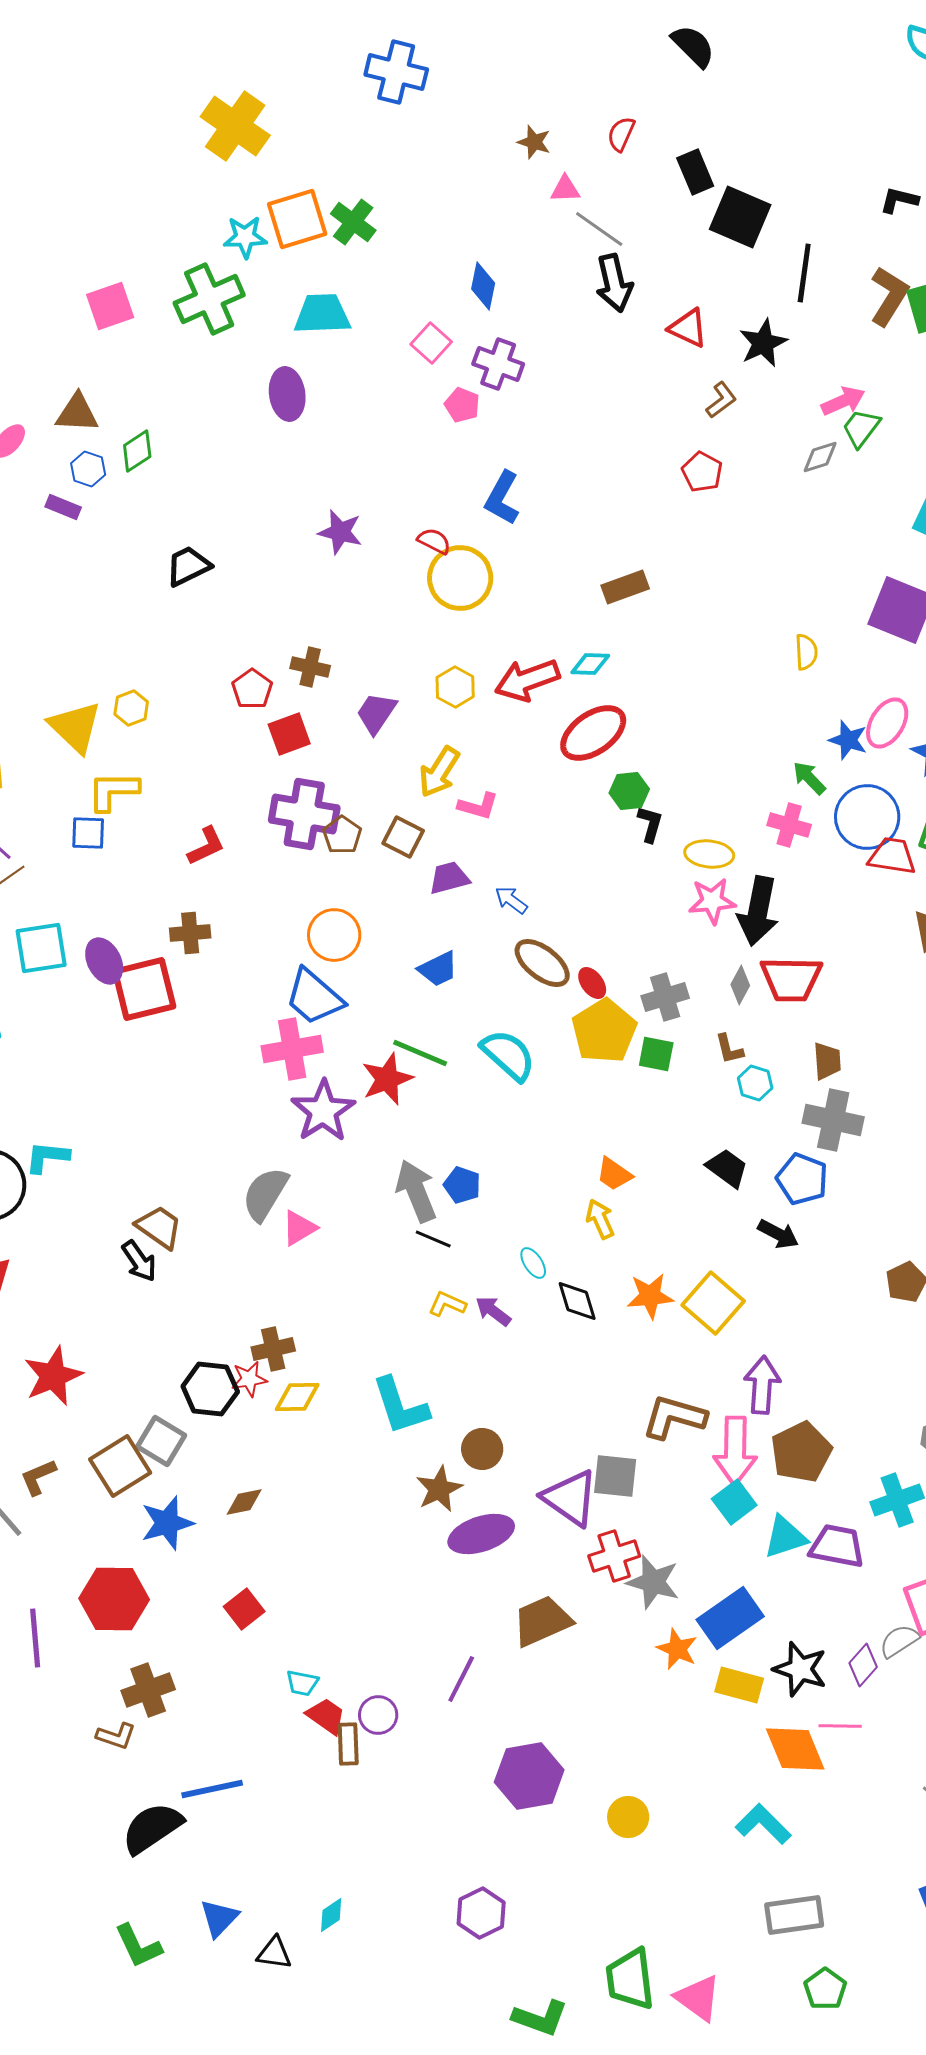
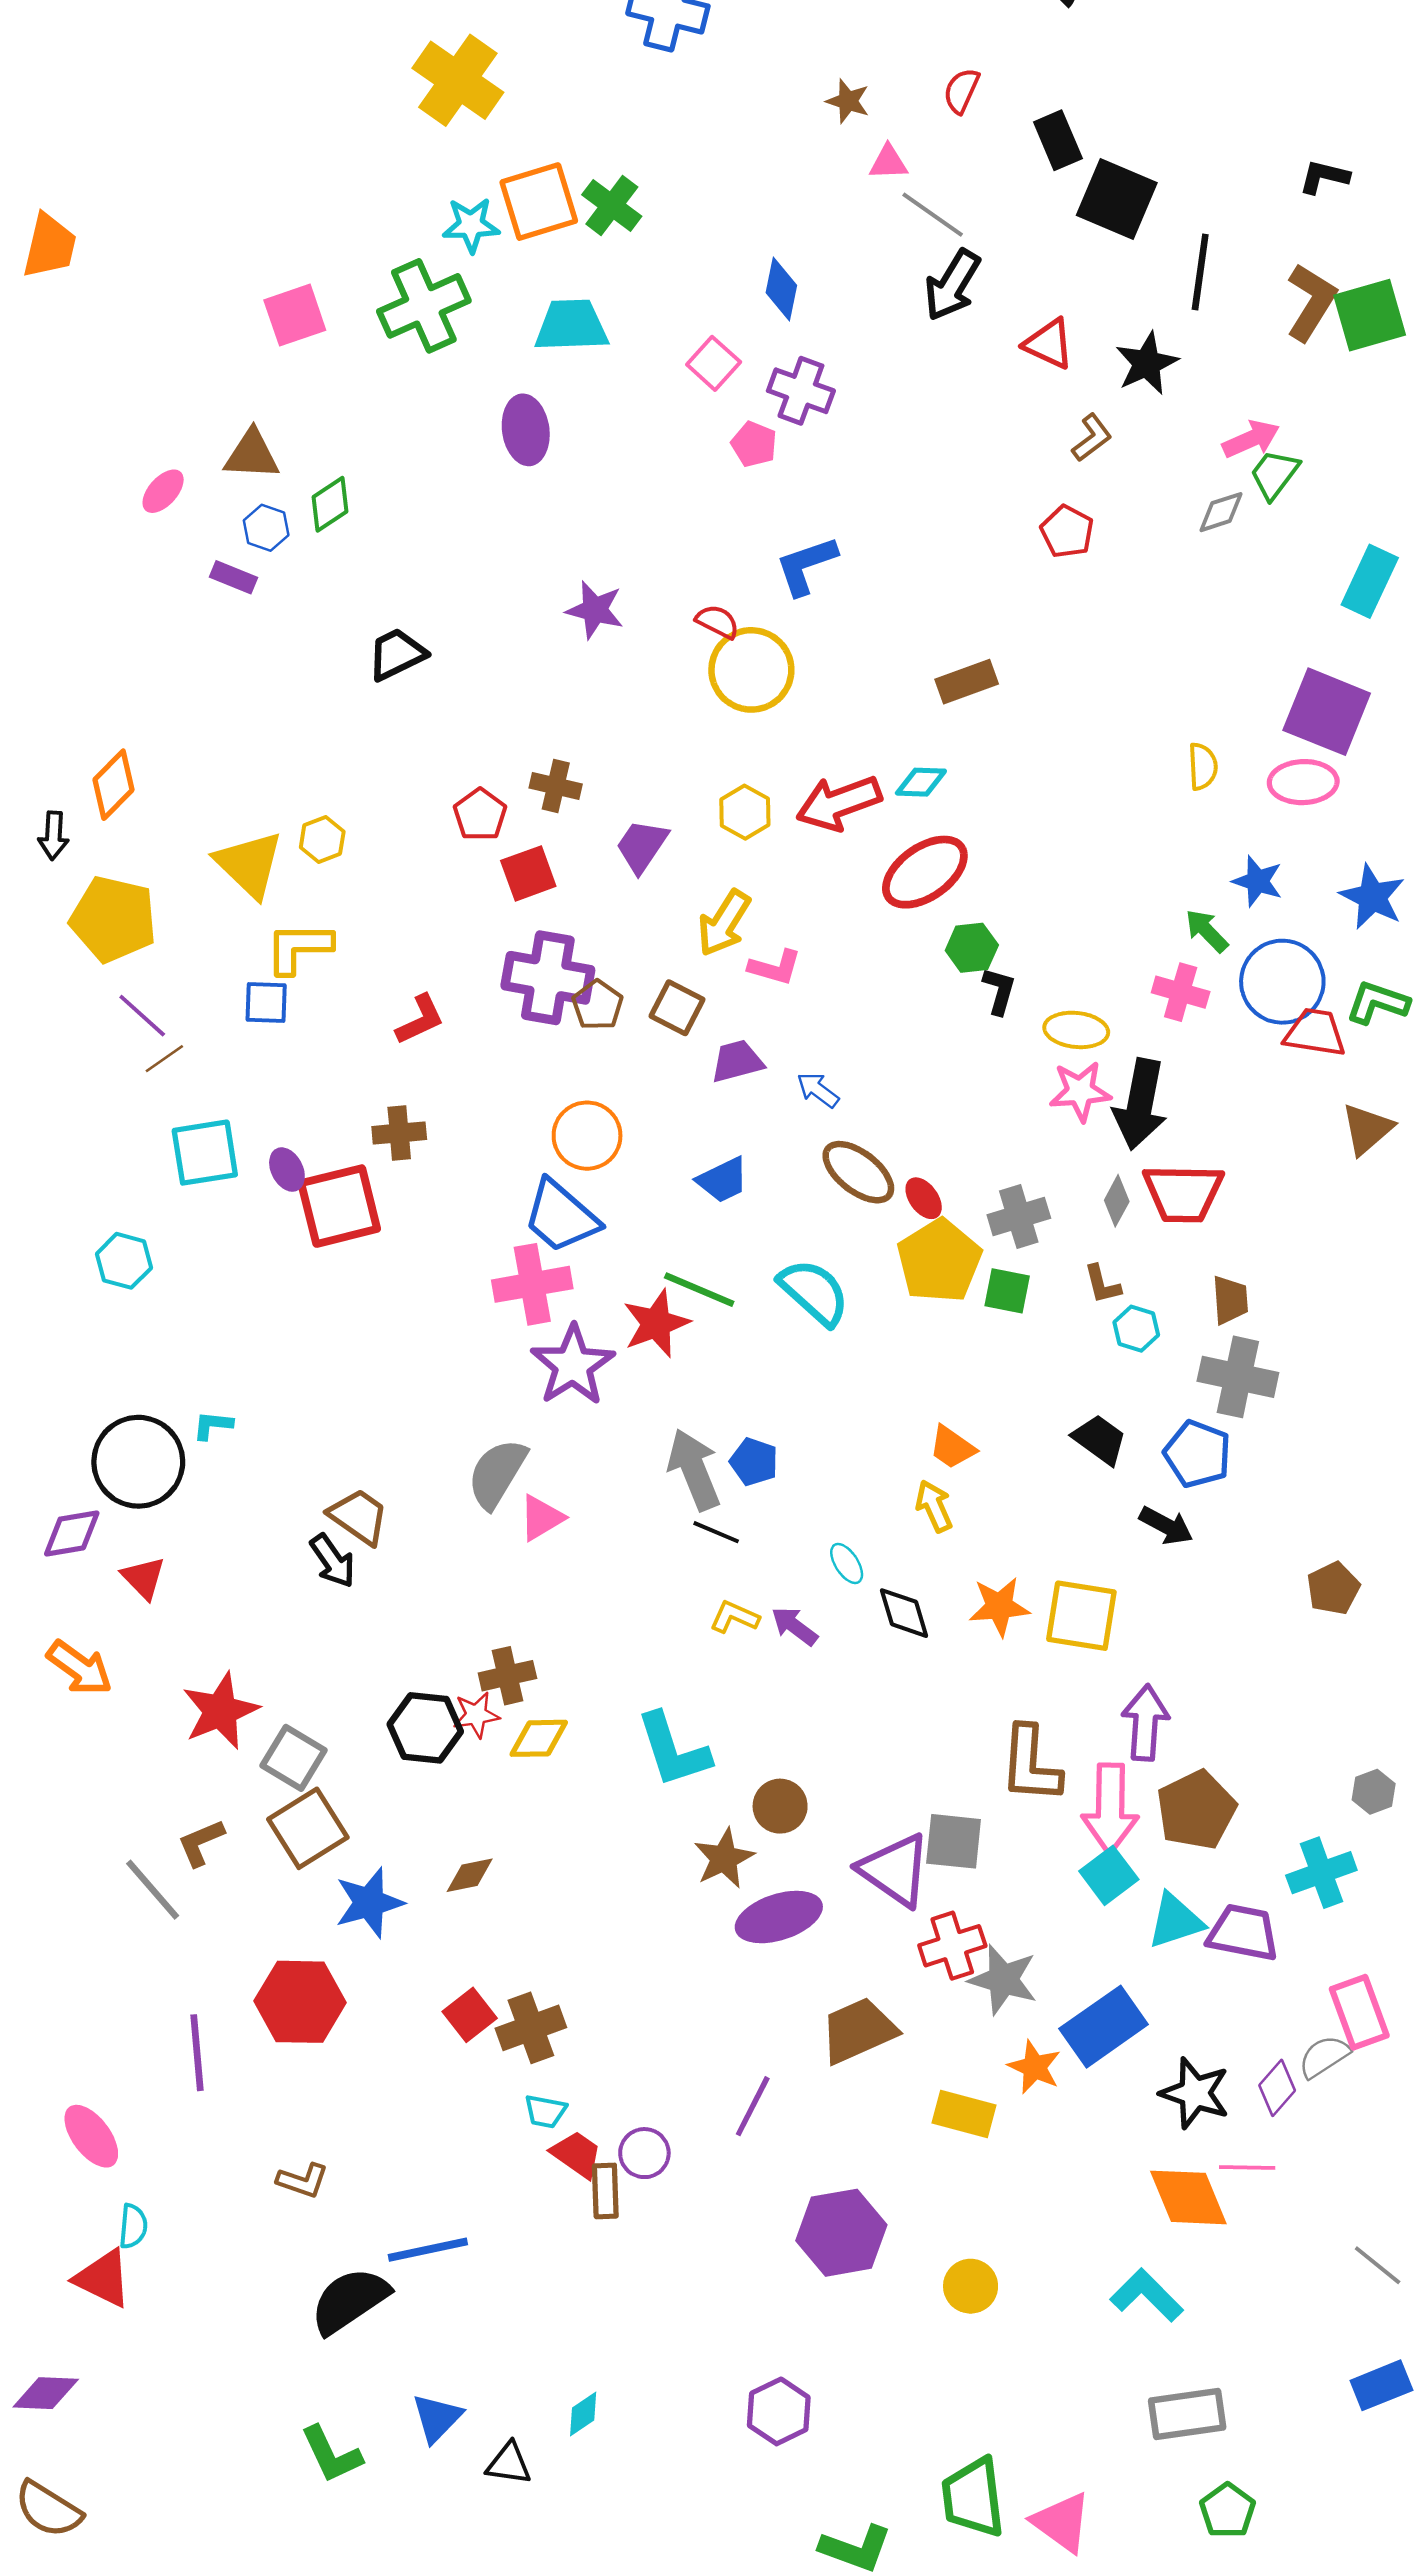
black arrow: (614, 283) -> (952, 285), turned 44
blue L-shape: (502, 498) -> (806, 566), turned 42
pink ellipse: (887, 723) -> (1303, 782), moved, turned 57
purple ellipse: (104, 961) -> (287, 1170), size x0.7
cyan L-shape: (47, 1157) -> (213, 1425), size x0.7
yellow square: (713, 1303) -> (1081, 1616), turned -32
brown L-shape: (674, 1417) -> (1031, 1764), turned -102
gray square: (161, 1441) -> (294, 1758), moved
yellow rectangle: (739, 1685) -> (964, 2114), moved
brown cross: (148, 1690) -> (531, 2028), moved

